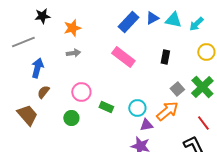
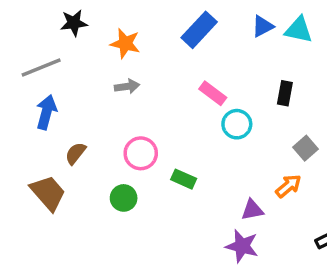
blue rectangle: (128, 22) -> (199, 30), moved
orange star: (72, 28) -> (125, 44), turned 30
pink rectangle: (123, 57) -> (213, 93), size x0.7
blue arrow: (37, 68) -> (46, 112), moved
cyan circle: (137, 108) -> (237, 124), moved
orange arrow: (167, 111) -> (288, 186), size x0.7

